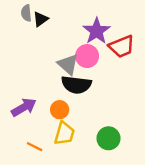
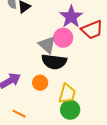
yellow trapezoid: (64, 134) -> (67, 94), moved
green circle: (108, 138) -> (70, 110), moved

